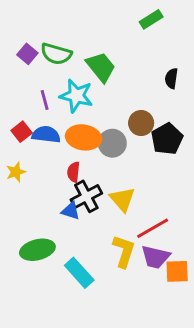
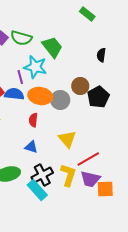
green rectangle: (151, 19) -> (87, 14), turned 70
purple line: (45, 100) -> (20, 77), moved
black cross: (86, 196) -> (42, 175), moved

